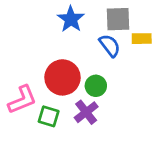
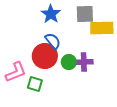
yellow rectangle: (142, 39) -> (102, 28), size x1.6
blue semicircle: (110, 46) -> (53, 41), moved
purple cross: (86, 112) -> (84, 62), moved, turned 36

